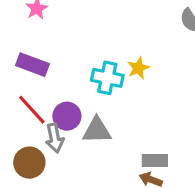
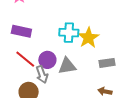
yellow star: (138, 68) -> (88, 38), moved, size x1.5
gray rectangle: (155, 160) -> (107, 63), moved

